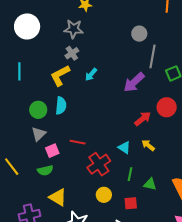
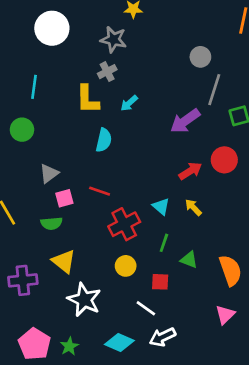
yellow L-shape: (60, 76) -> (87, 99), turned -70
cyan semicircle: (61, 106) -> (104, 140), moved
green circle: (38, 110) -> (22, 130), moved

